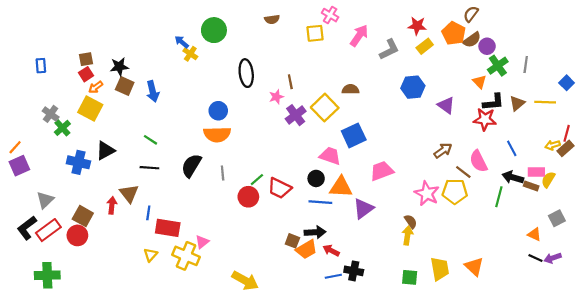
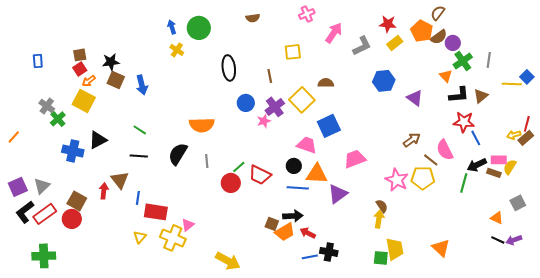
pink cross: (330, 15) -> (307, 14), turned 35
yellow square: (315, 33) -> (293, 52), moved
blue arrow: (182, 42) -> (172, 27), moved, turned 32
pink star: (276, 97) -> (264, 121), moved
yellow line: (545, 102) -> (512, 84), moved
blue circle: (218, 111) -> (246, 103), moved
red star: (485, 119) -> (464, 122), moved
purple square: (19, 166) -> (18, 187), moved
black arrow: (513, 177) -> (477, 165), turned -42
yellow trapezoid: (440, 269) -> (395, 249), moved

